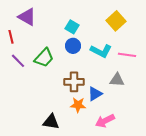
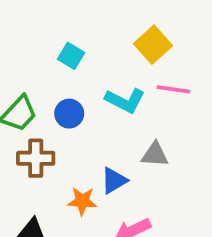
blue circle: (73, 46) -> (69, 114), moved
pink line: (127, 55) -> (173, 89), moved
brown cross: (74, 82) -> (36, 158), moved

